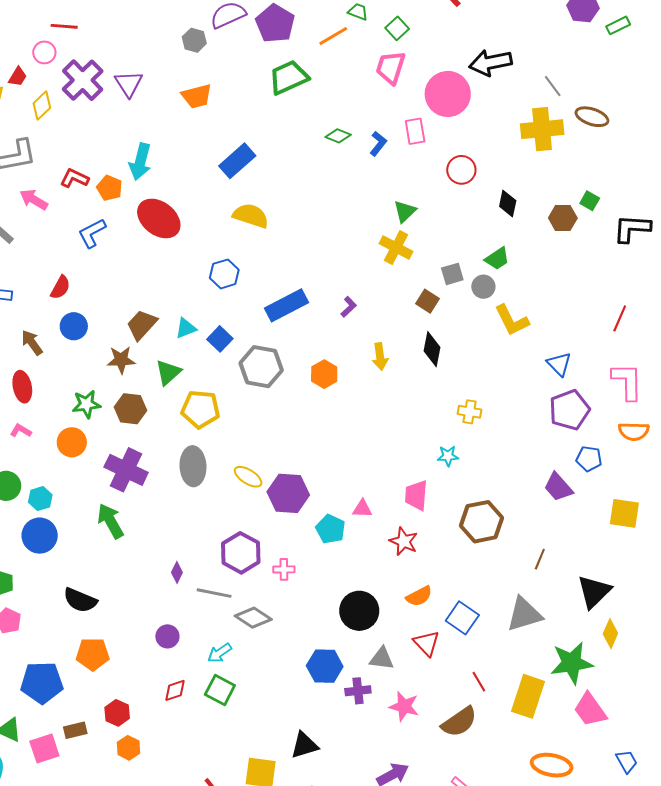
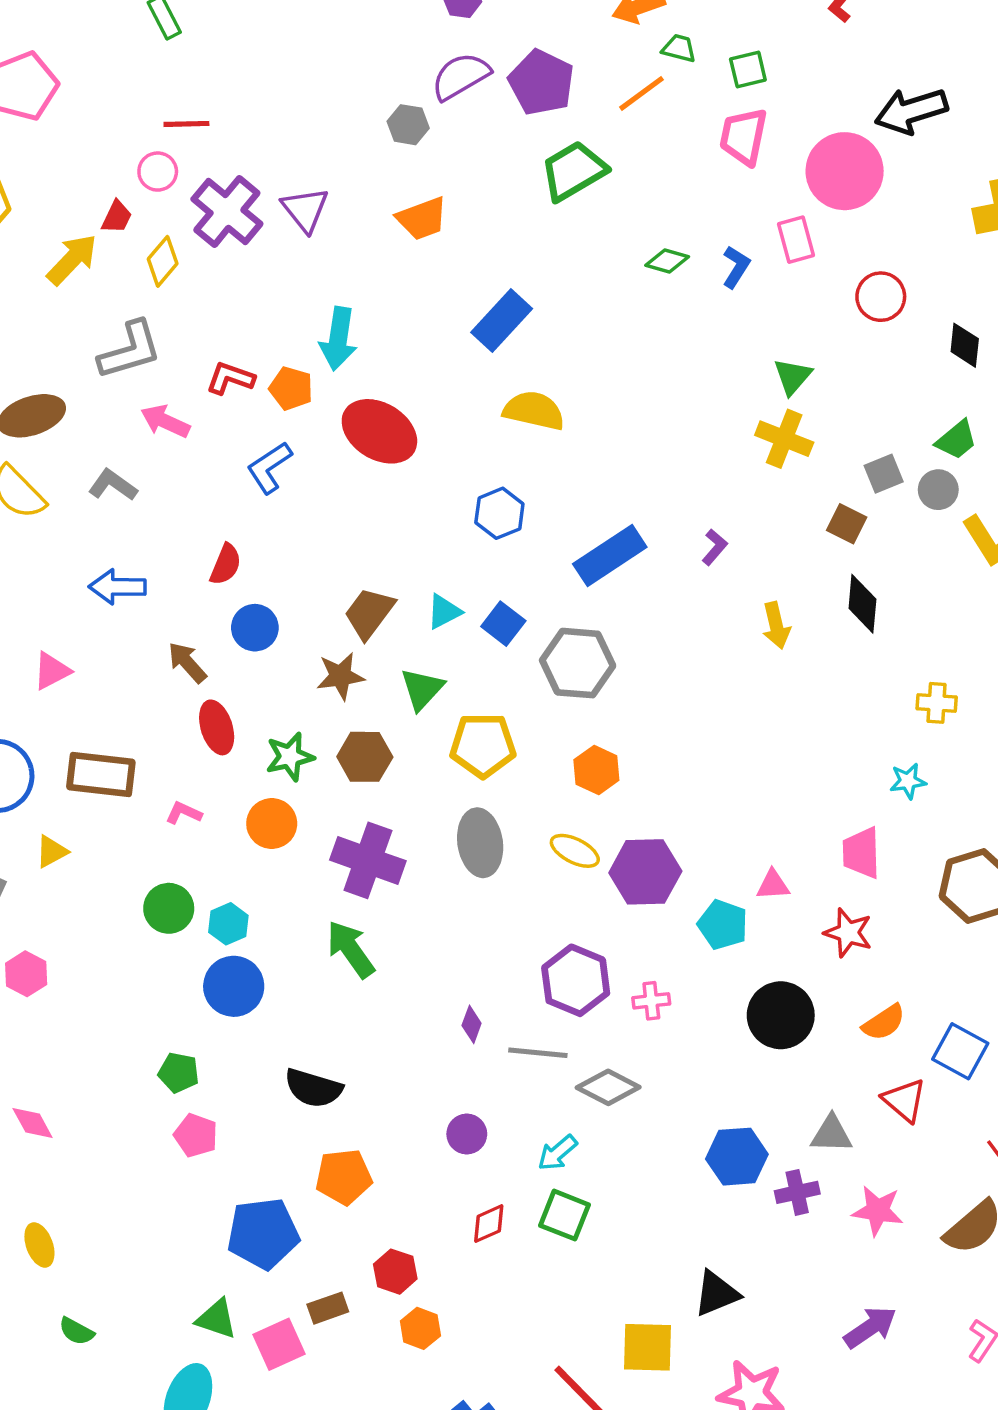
green square: (397, 28) -> (748, 70), turned 35
orange hexagon: (324, 374) -> (596, 770), moved
red ellipse: (22, 387) -> (217, 727), moved
black circle: (359, 611) -> (781, 1015), moved

